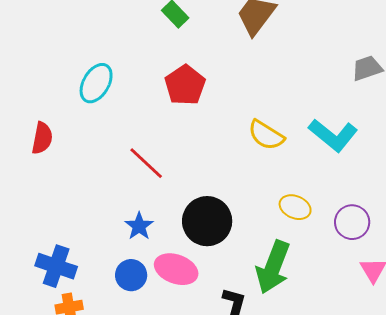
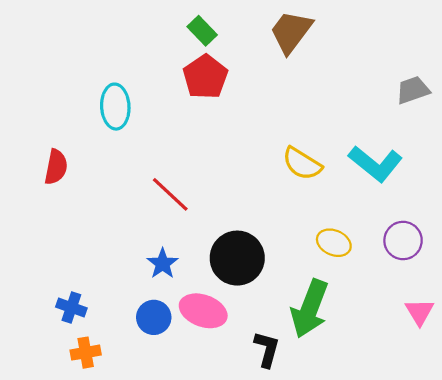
cyan ellipse: (96, 83) -> (115, 107), turned -33
red pentagon: (185, 85) -> (205, 77), moved
purple circle: (352, 222) -> (403, 241), moved
blue cross: (56, 266) -> (71, 307), size x0.7

